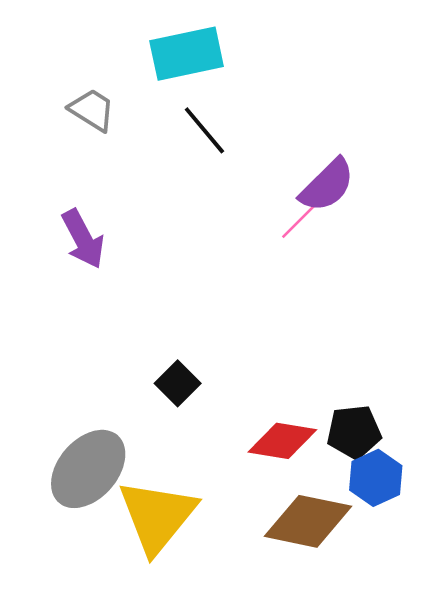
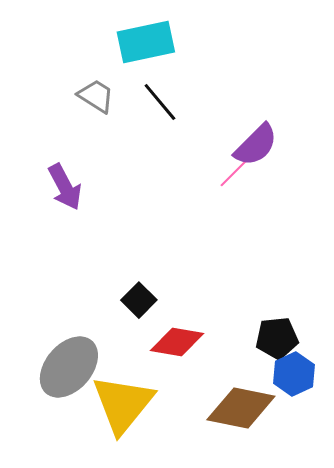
gray trapezoid: (92, 110) -> (96, 96), moved
red diamond: (282, 441) -> (177, 342), moved

